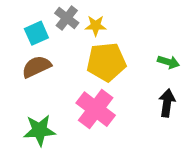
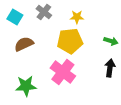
yellow star: (96, 26) -> (77, 17), moved
cyan square: (36, 33) -> (15, 17), moved, turned -35

